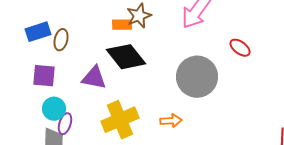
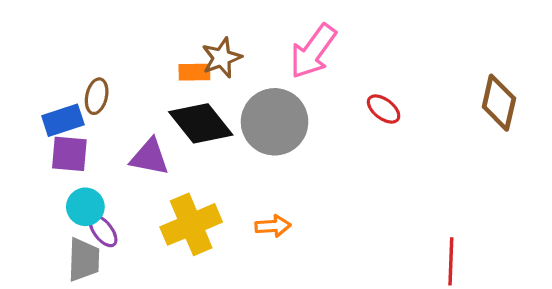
blue rectangle: (38, 32) -> (63, 120), moved
gray circle: (197, 77) -> (275, 122), moved
purple ellipse: (65, 124) -> (103, 231), turned -55

